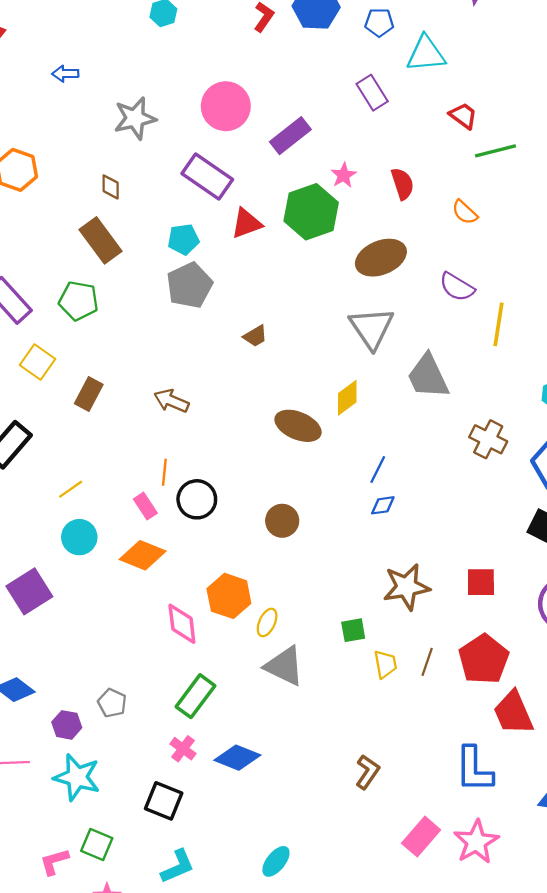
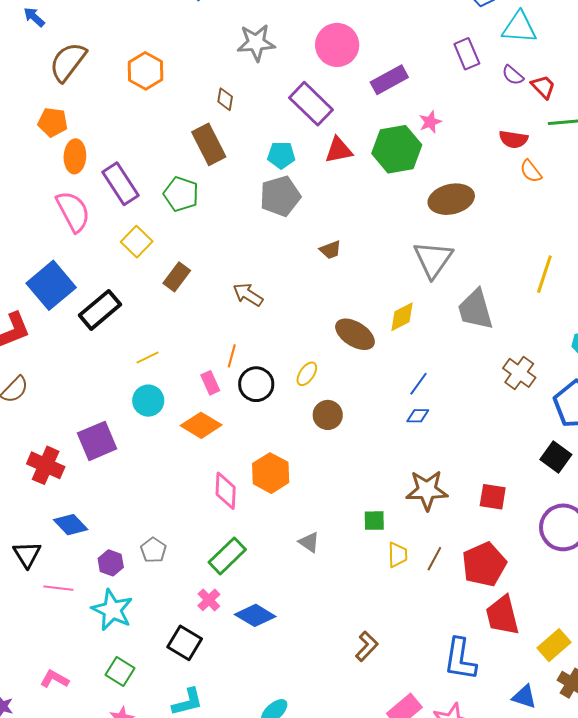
red semicircle: (402, 184) -> (513, 139), moved, turned 108
purple semicircle: (457, 287) -> (513, 75), moved, size x0.7
yellow ellipse: (267, 622) -> (307, 374), moved
gray triangle: (284, 666) -> (309, 542), size x0.6
pink L-shape: (54, 862) -> (55, 679), moved, turned 36

